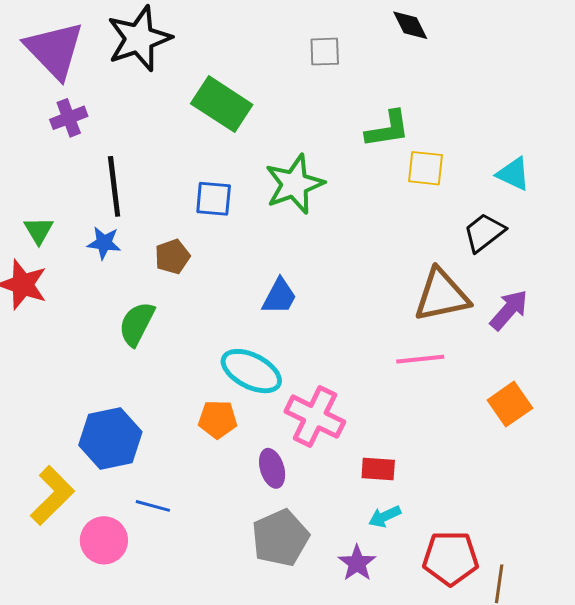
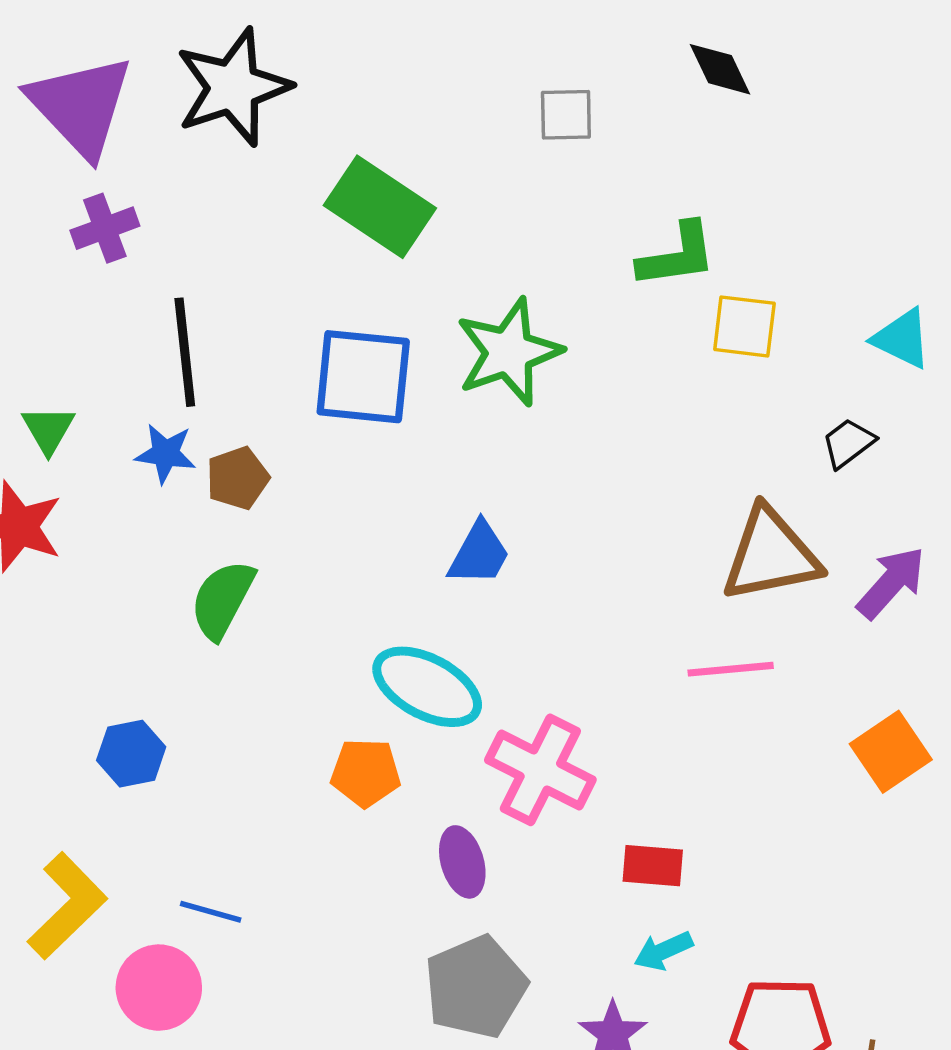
blue square: (214, 199) -> (363, 377), size x1.5
black trapezoid: (484, 232) -> (848, 443), size x0.7
brown pentagon: (172, 257) -> (238, 478), moved
blue hexagon: (110, 439) -> (131, 754), moved, size x0.6
blue line: (153, 506) -> (211, 912), moved

